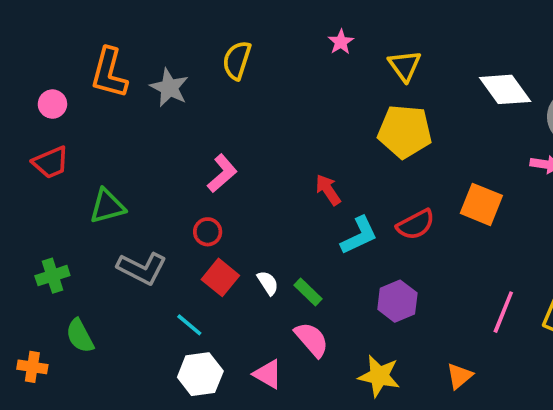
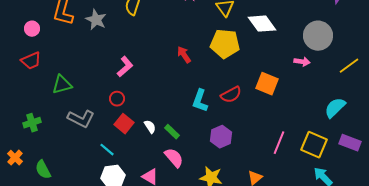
white diamond: (505, 89) -> (262, 24), moved
red arrow: (328, 190) -> (184, 55), moved
cyan L-shape: (359, 235) -> (200, 101), turned 135
green semicircle: (80, 336) -> (43, 170), moved
orange cross: (32, 367) -> (15, 158), moved, turned 35

